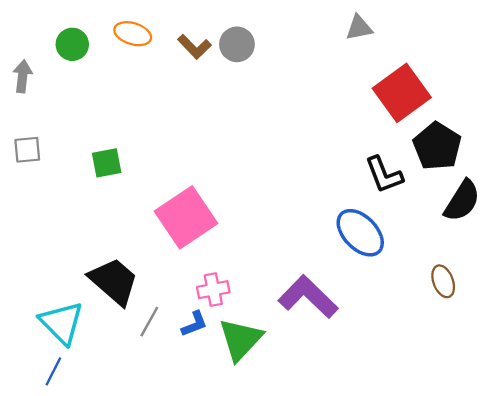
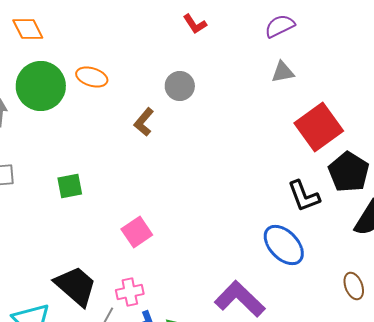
green circle: (72, 44) -> (41, 86), size x1.8
brown L-shape: (194, 47) -> (144, 122), moved, turned 84
pink square: (186, 217) -> (137, 232), size x0.6
pink cross: (213, 290) -> (130, 292), moved

